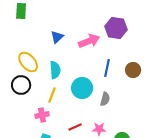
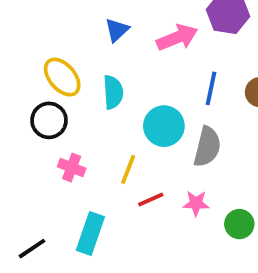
yellow line: (52, 95) -> (128, 169), moved
gray semicircle: (105, 99) -> (207, 147), size x1.5
pink cross: (42, 115) -> (72, 168), moved, turned 32

